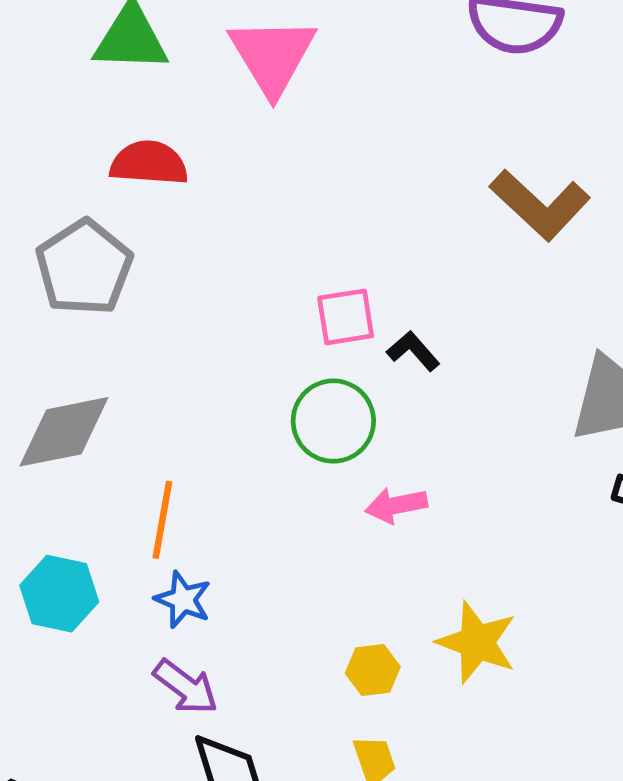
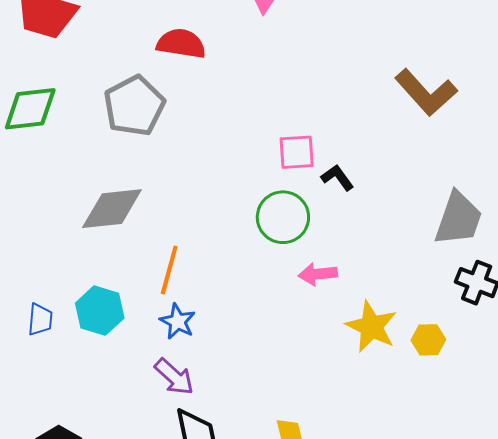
yellow star: (477, 642) -> (371, 327), moved
yellow hexagon: (373, 670) -> (428, 340), moved

